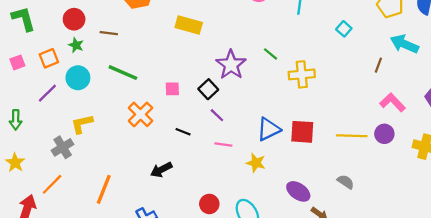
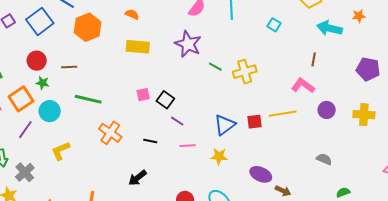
green line: (270, 54) -> (215, 67), moved
orange square: (49, 58) -> (21, 99), size x1.4
purple star: (231, 65) -> (188, 44), moved
brown line: (378, 65) -> (314, 59), moved
pink square: (172, 89) -> (143, 95), moved
pink L-shape: (393, 102) -> (303, 86), moved
red square: (302, 132) -> (255, 122), size x0.7
yellow line: (352, 136) -> (283, 114), moved
gray cross: (63, 147) -> (25, 172), moved
gray semicircle: (346, 182) -> (324, 159), moved

